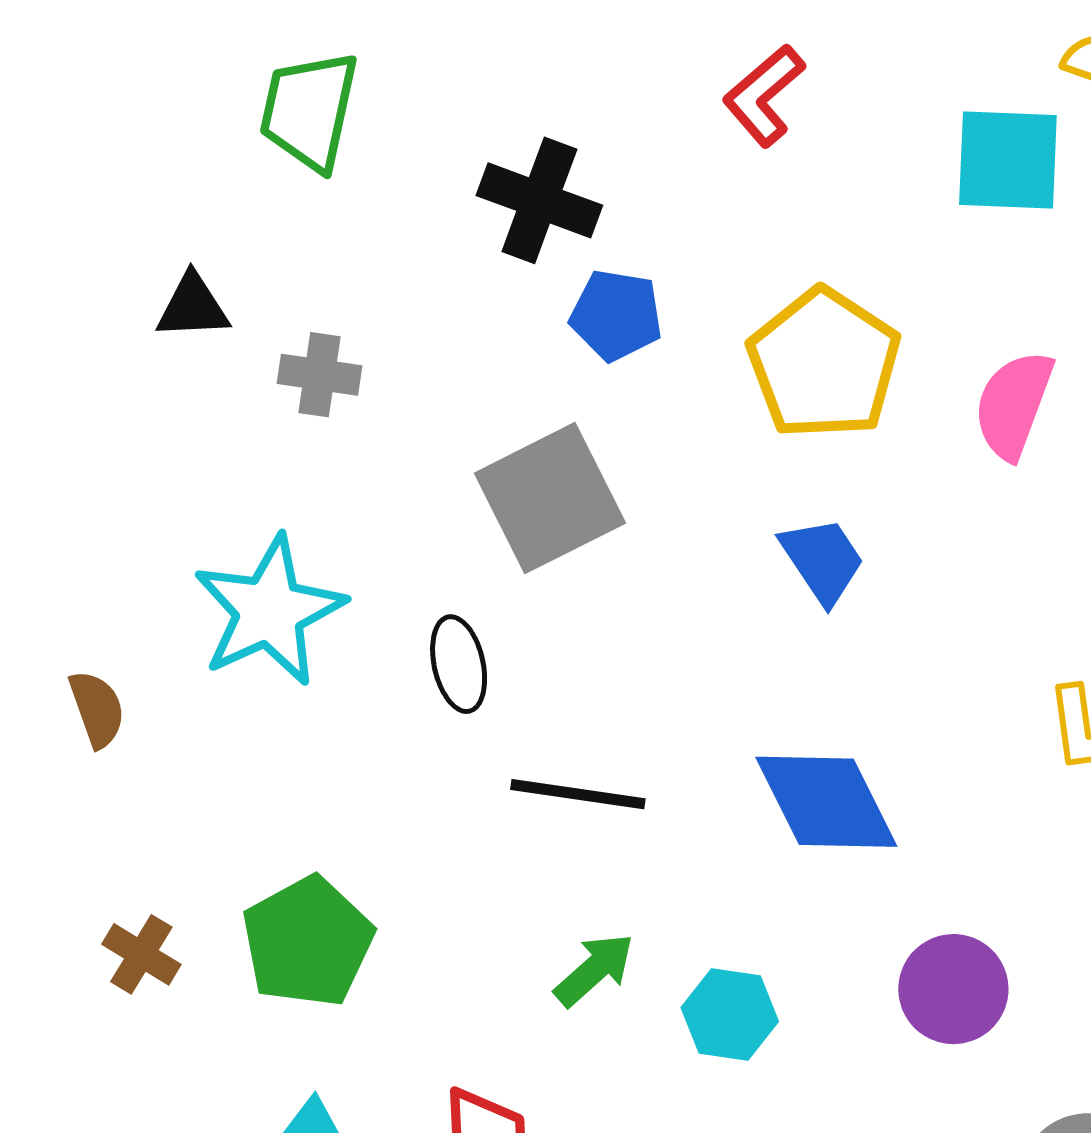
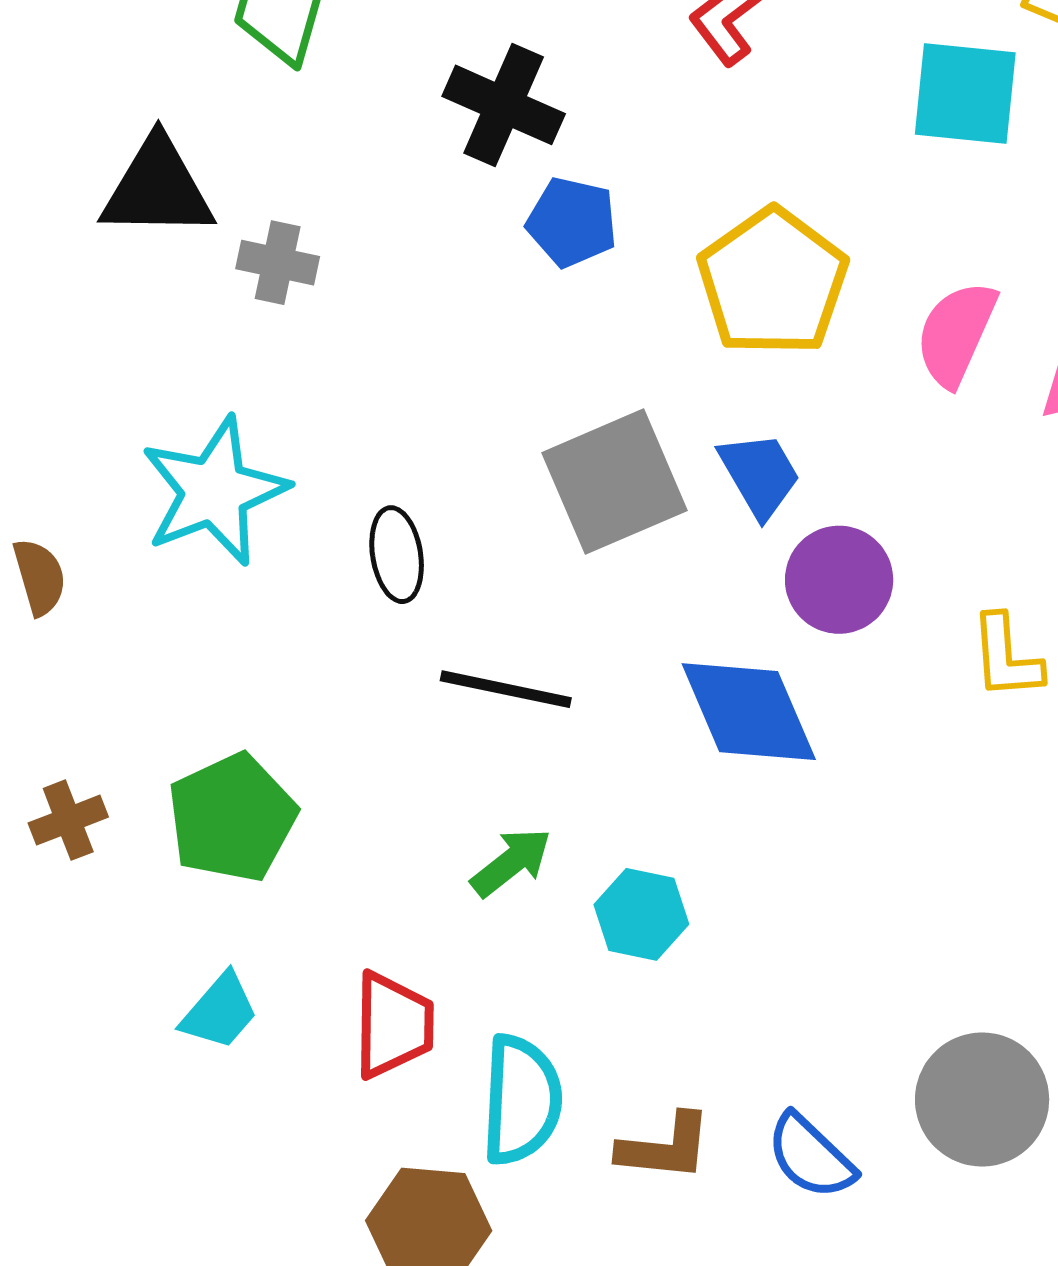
black triangle: (193, 307) -> (157, 188), size x1.6
gray square: (550, 498) -> (614, 482), moved
brown cross: (141, 954) -> (68, 820), turned 34
purple circle: (953, 989) -> (839, 580), moved

